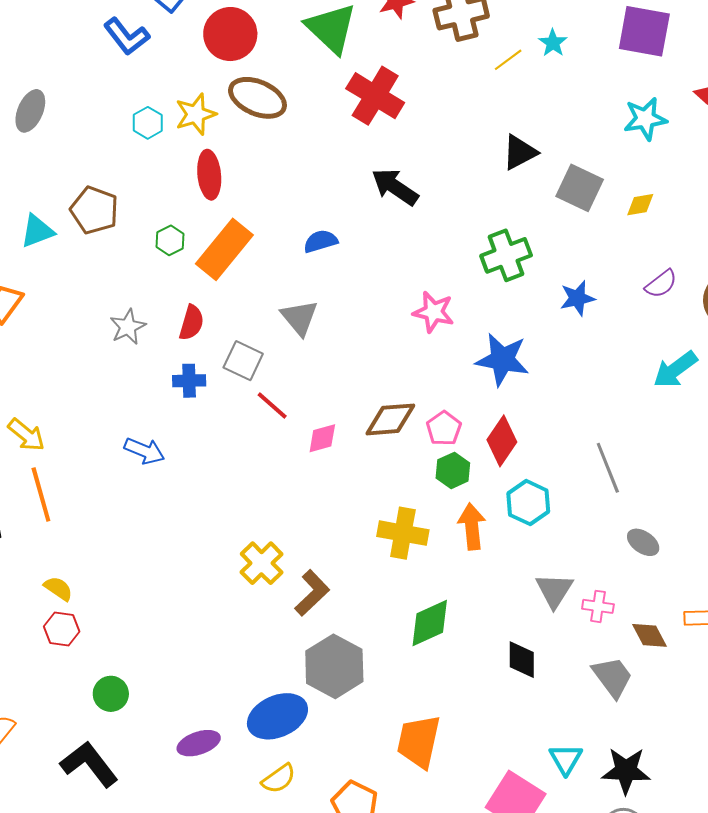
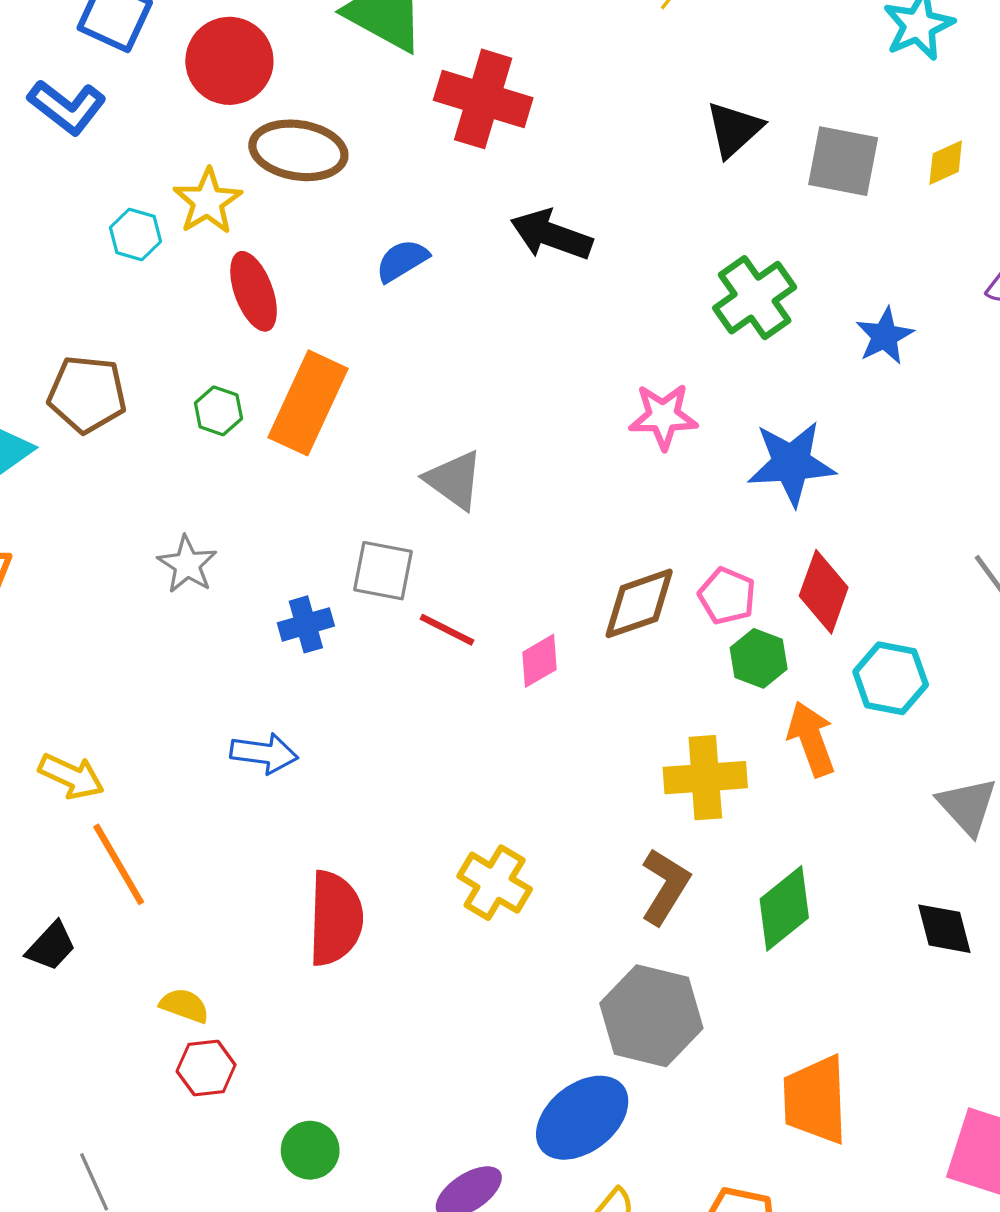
blue semicircle: (321, 241) -> (402, 261), moved
red semicircle: (191, 323) -> (335, 918), moved, size x1.6
brown L-shape: (312, 593) -> (665, 886), moved

